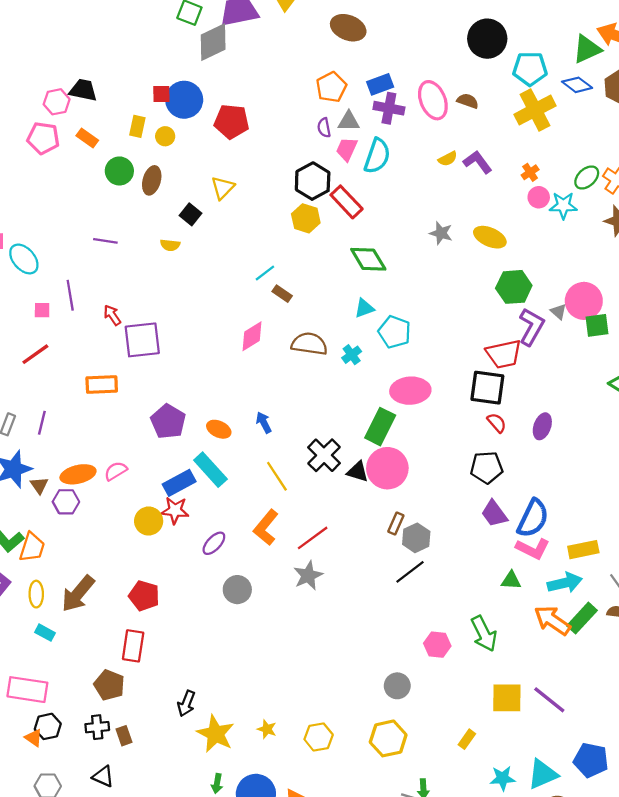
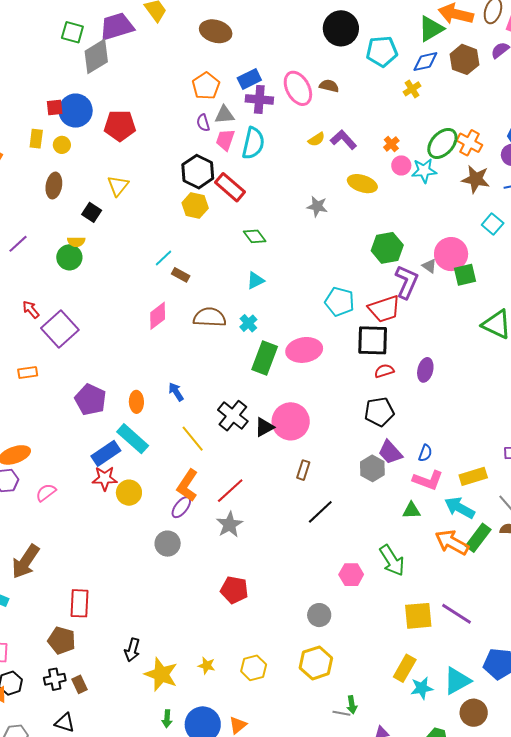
blue diamond: (577, 85) -> (425, 62), turned -44
yellow cross: (535, 110) -> (412, 89), moved, size x0.5
green circle: (119, 171) -> (69, 257), moved
green ellipse: (587, 177) -> (442, 143), size x1.4
yellow ellipse: (490, 237) -> (362, 184), moved
purple line: (105, 241) -> (18, 244), turned -45
green diamond: (368, 259) -> (255, 236), size x0.7
cyan pentagon: (394, 332) -> (340, 302), moved
purple square: (142, 340) -> (60, 329), turned -30
orange rectangle: (102, 384) -> (28, 372), size x0.7
red semicircle: (497, 423) -> (384, 371), turned -60
green rectangle: (380, 427) -> (265, 358), moved
orange ellipse: (219, 429) -> (136, 402), turned 70
pink semicircle: (116, 471) -> (46, 493), moved
black triangle: (358, 472) -> (264, 427), turned -40
blue semicircle: (533, 518) -> (425, 453), size x0.5
yellow circle: (149, 521) -> (129, 493), moved
gray hexagon: (416, 538) -> (372, 468), moved
purple ellipse: (214, 543) -> (181, 507), moved
cyan arrow: (565, 583) -> (460, 508), turned -132
red pentagon: (144, 596) -> (234, 590), moved
yellow rectangle: (467, 739) -> (405, 668), moved, size x1.5

